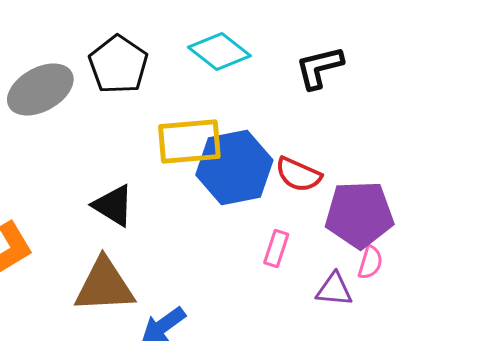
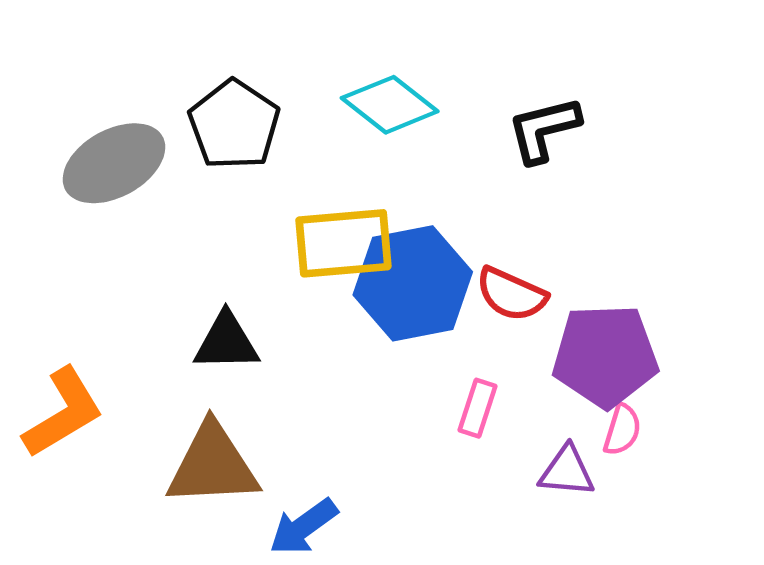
black triangle: (113, 206) -> (226, 342), turned -33

